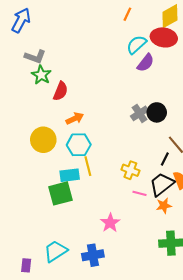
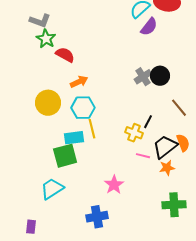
red semicircle: (61, 91) -> (65, 55), turned -84
black line: (165, 159) -> (148, 122), moved
cyan trapezoid: (55, 251) -> (52, 189), moved

